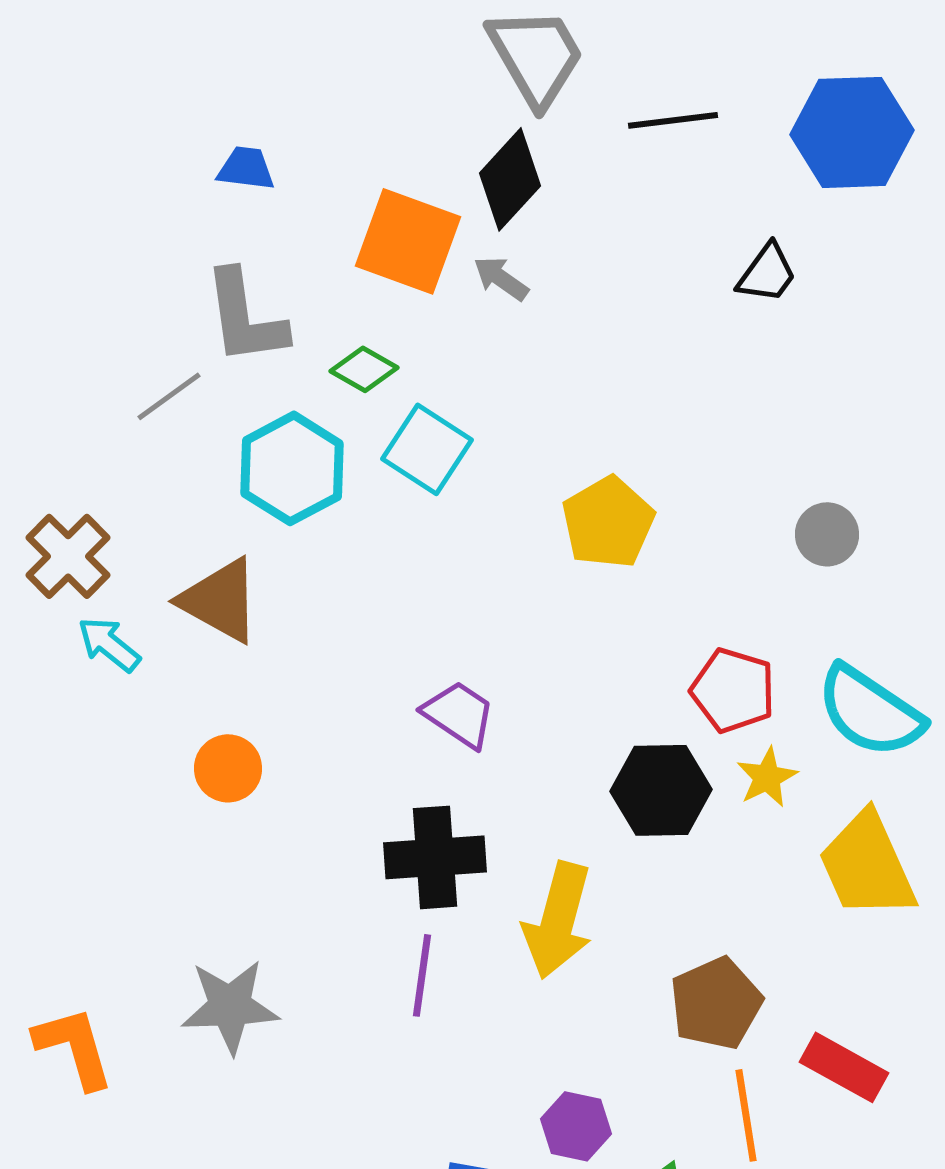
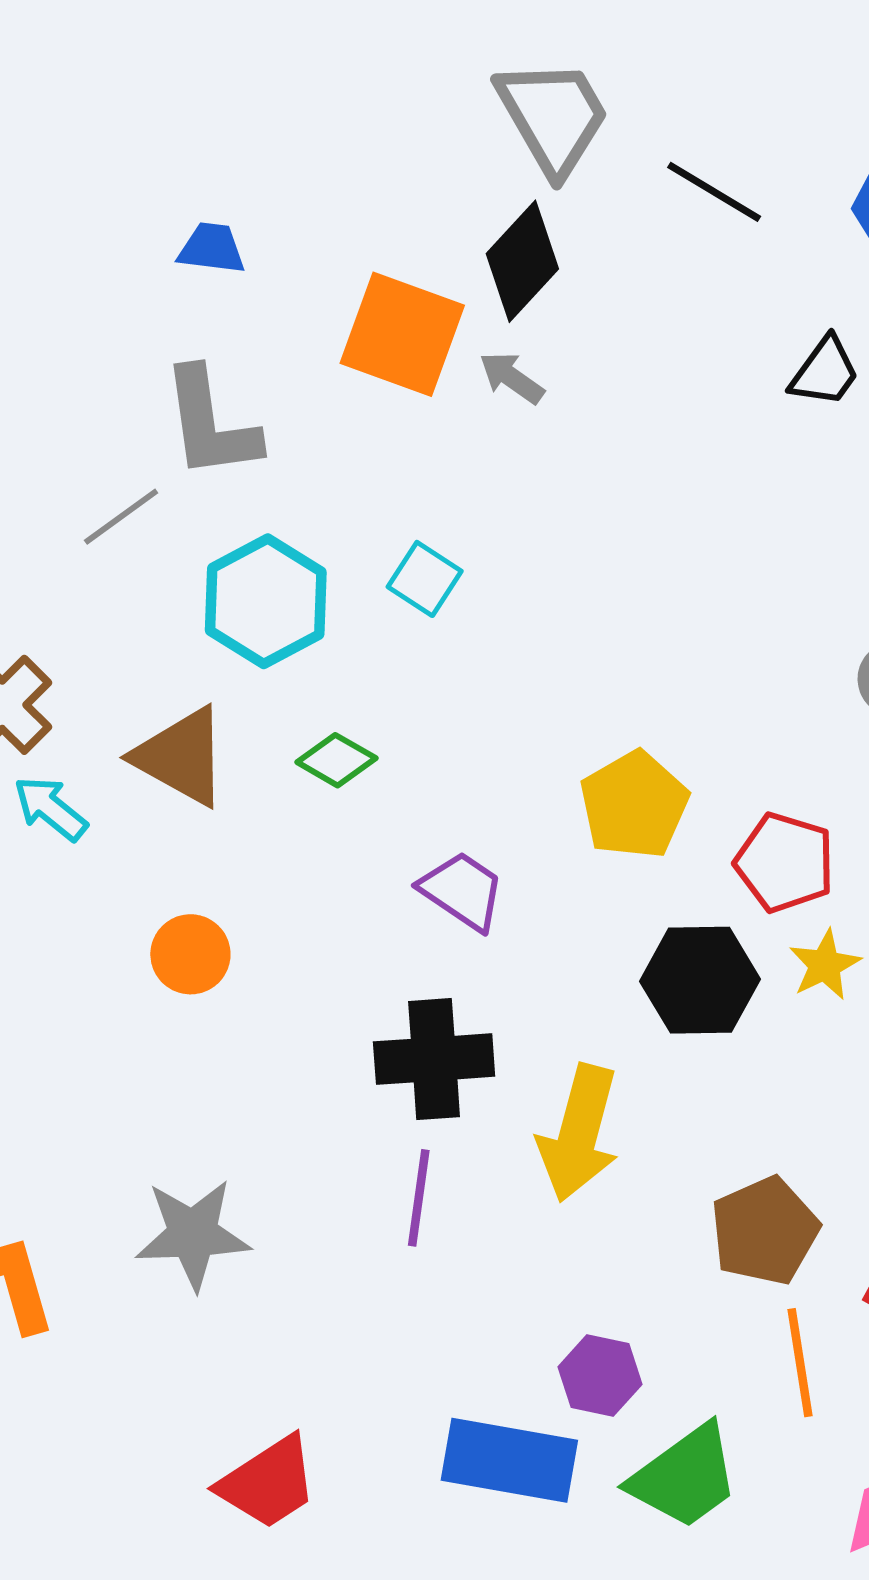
black line: (673, 120) -> (714, 192), turned 38
green diamond: (364, 369) -> (336, 760), moved
cyan square: (427, 449) -> (425, 579), size x0.7
yellow pentagon: (608, 522) -> (634, 805), moved

